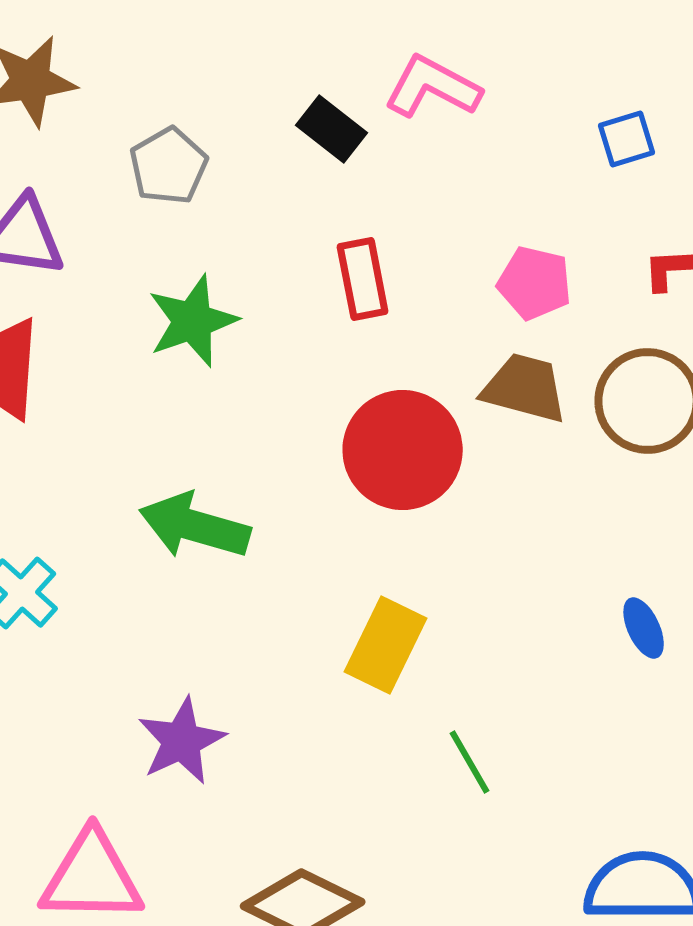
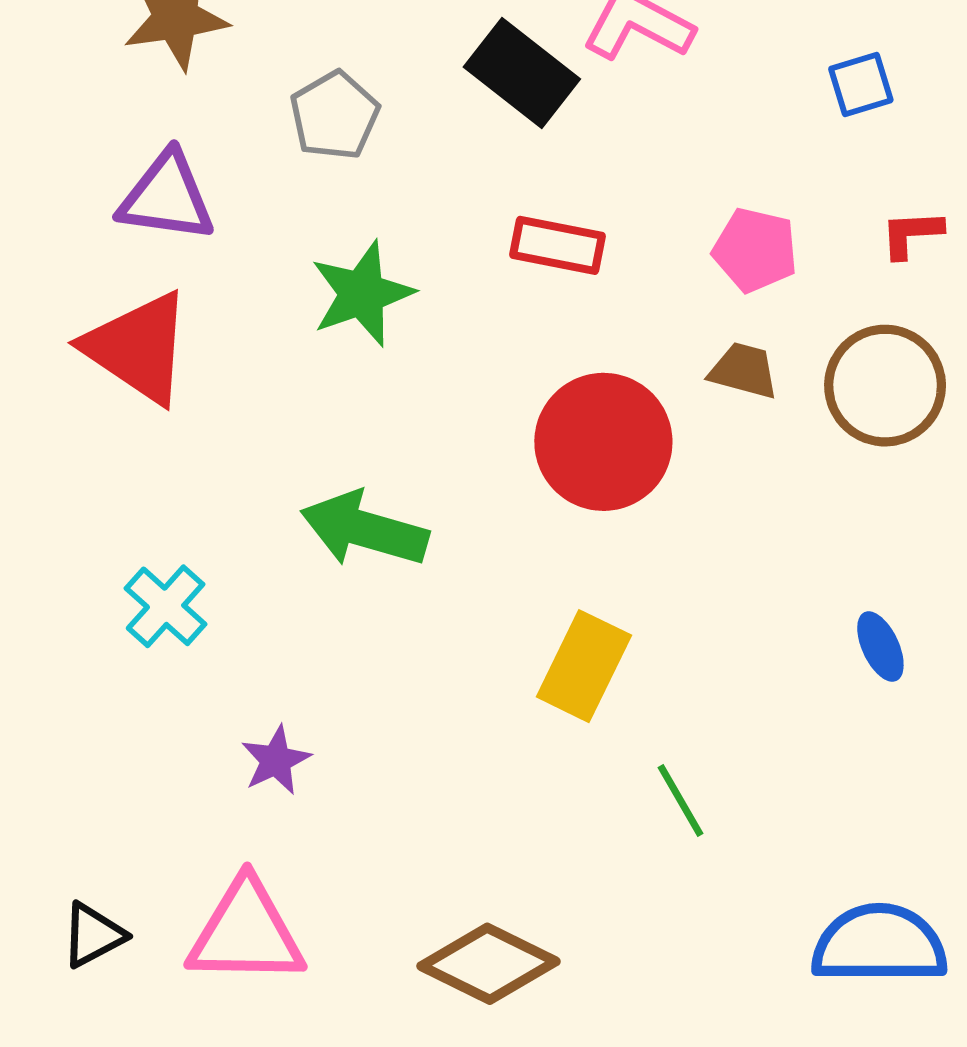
black rectangle: (332, 129) -> (522, 73), size x1.4
red rectangle: (363, 279) -> (557, 245), turned -68
brown trapezoid: (525, 388) -> (744, 371), size x0.7
purple star: (182, 741) -> (276, 760), moved, size x0.7

